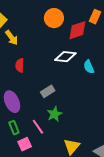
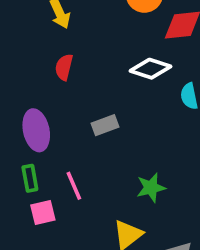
green star: (54, 114) -> (151, 188), moved

